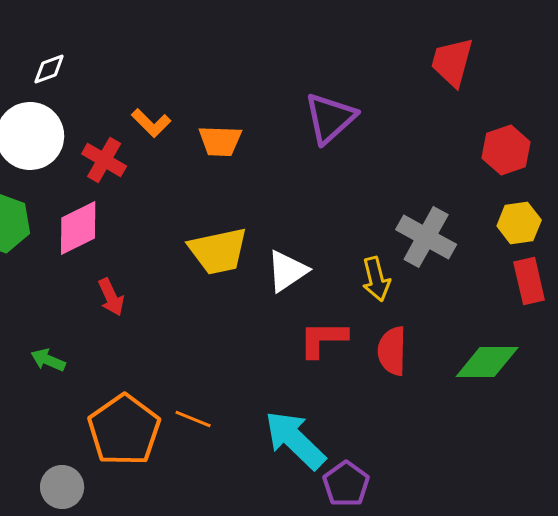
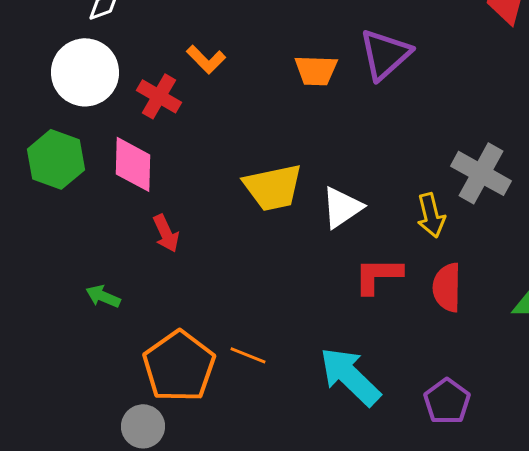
orange trapezoid: (220, 141) -> (316, 70), moved
pink diamond: (78, 228) -> (133, 164), turned -62
purple pentagon: (346, 484) -> (447, 401), moved
gray circle: (62, 487) -> (143, 426), moved

